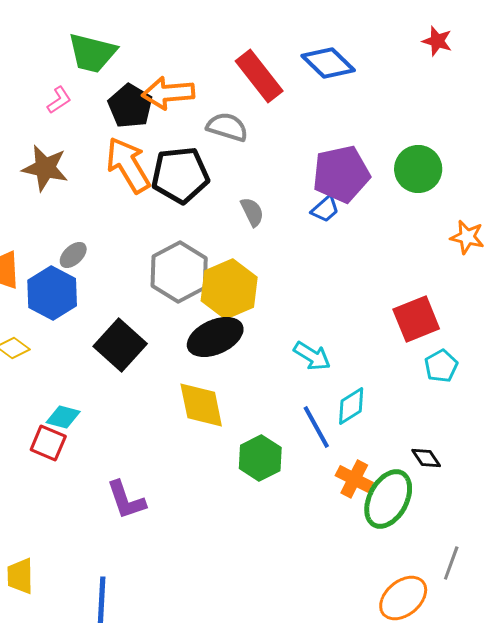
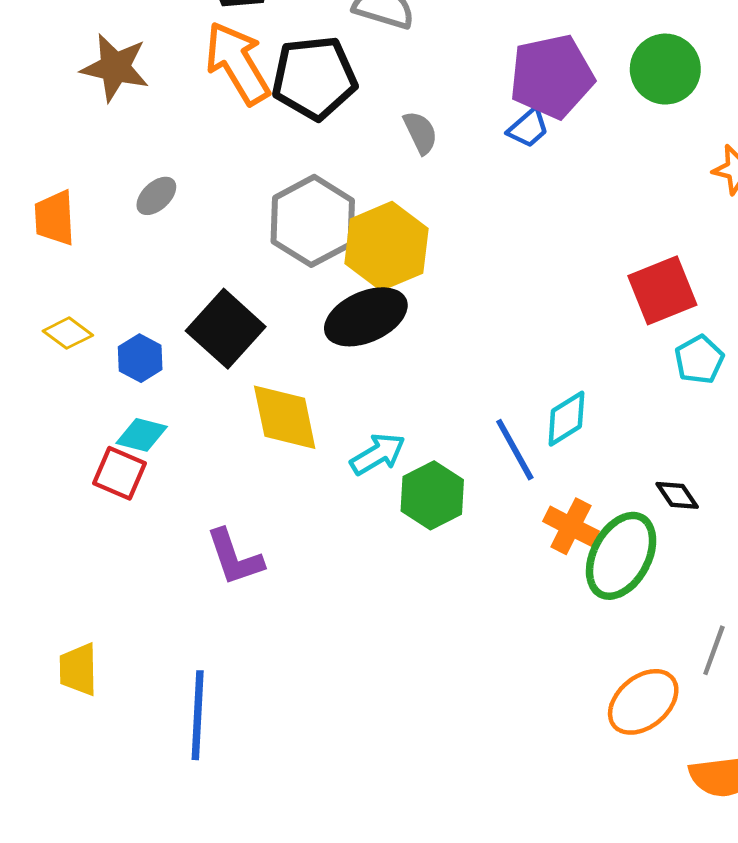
blue hexagon: (52, 293) -> (140, 358), moved, size x0.6
cyan arrow: (312, 356) -> (378, 454), moved, turned -63
yellow diamond: (201, 405) -> (285, 417), moved

